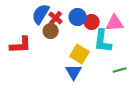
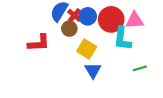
blue circle: (78, 17) -> (88, 16), moved
red circle: (92, 22) -> (111, 19), size x1.6
yellow square: (80, 54) -> (87, 49), moved

